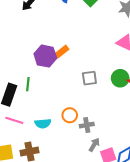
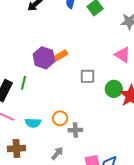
gray square: (89, 78) -> (87, 76), moved
gray arrow: (94, 145) -> (57, 153), moved

